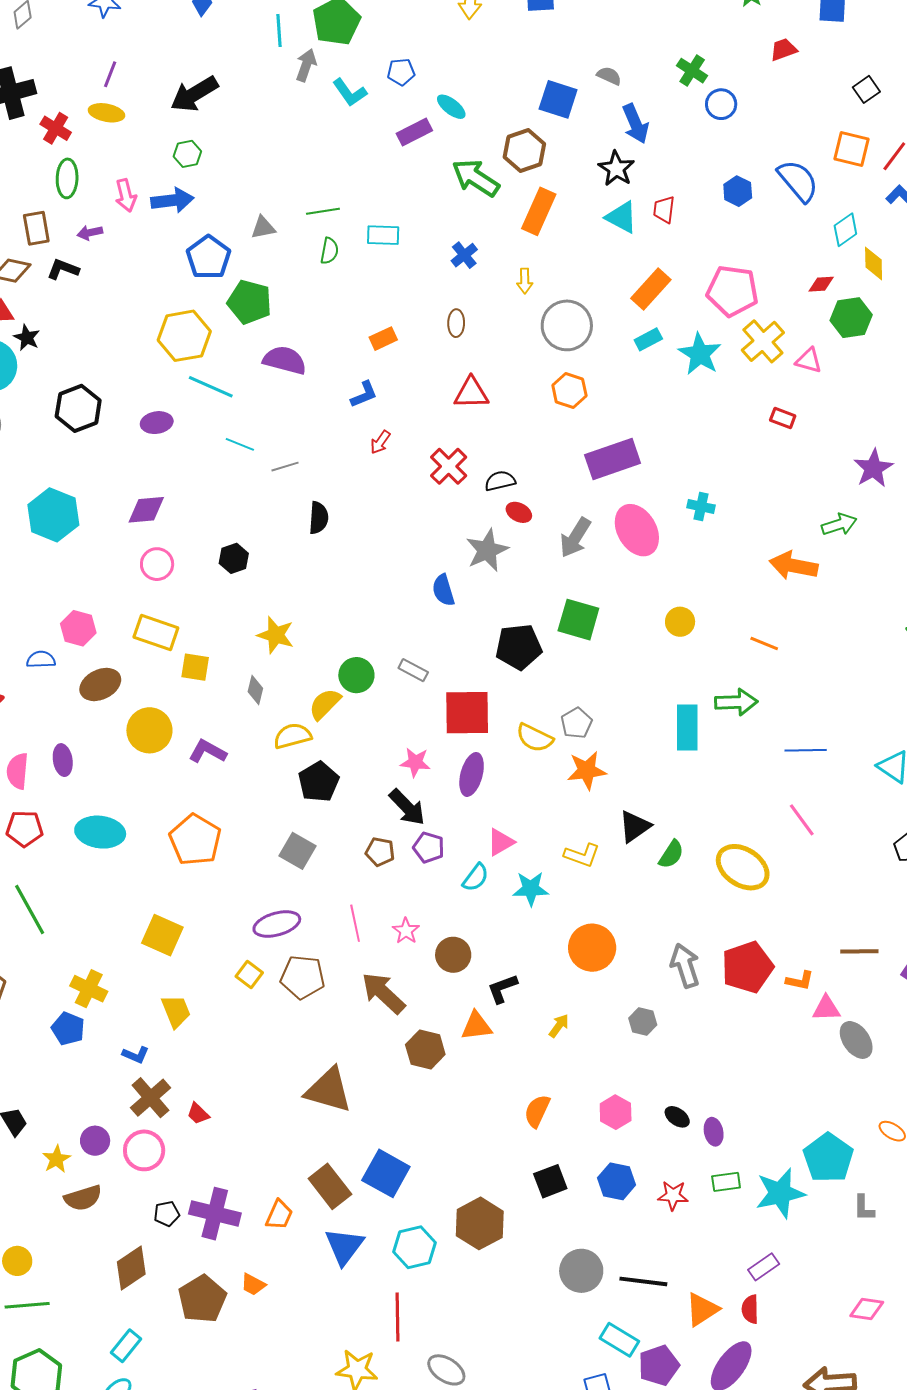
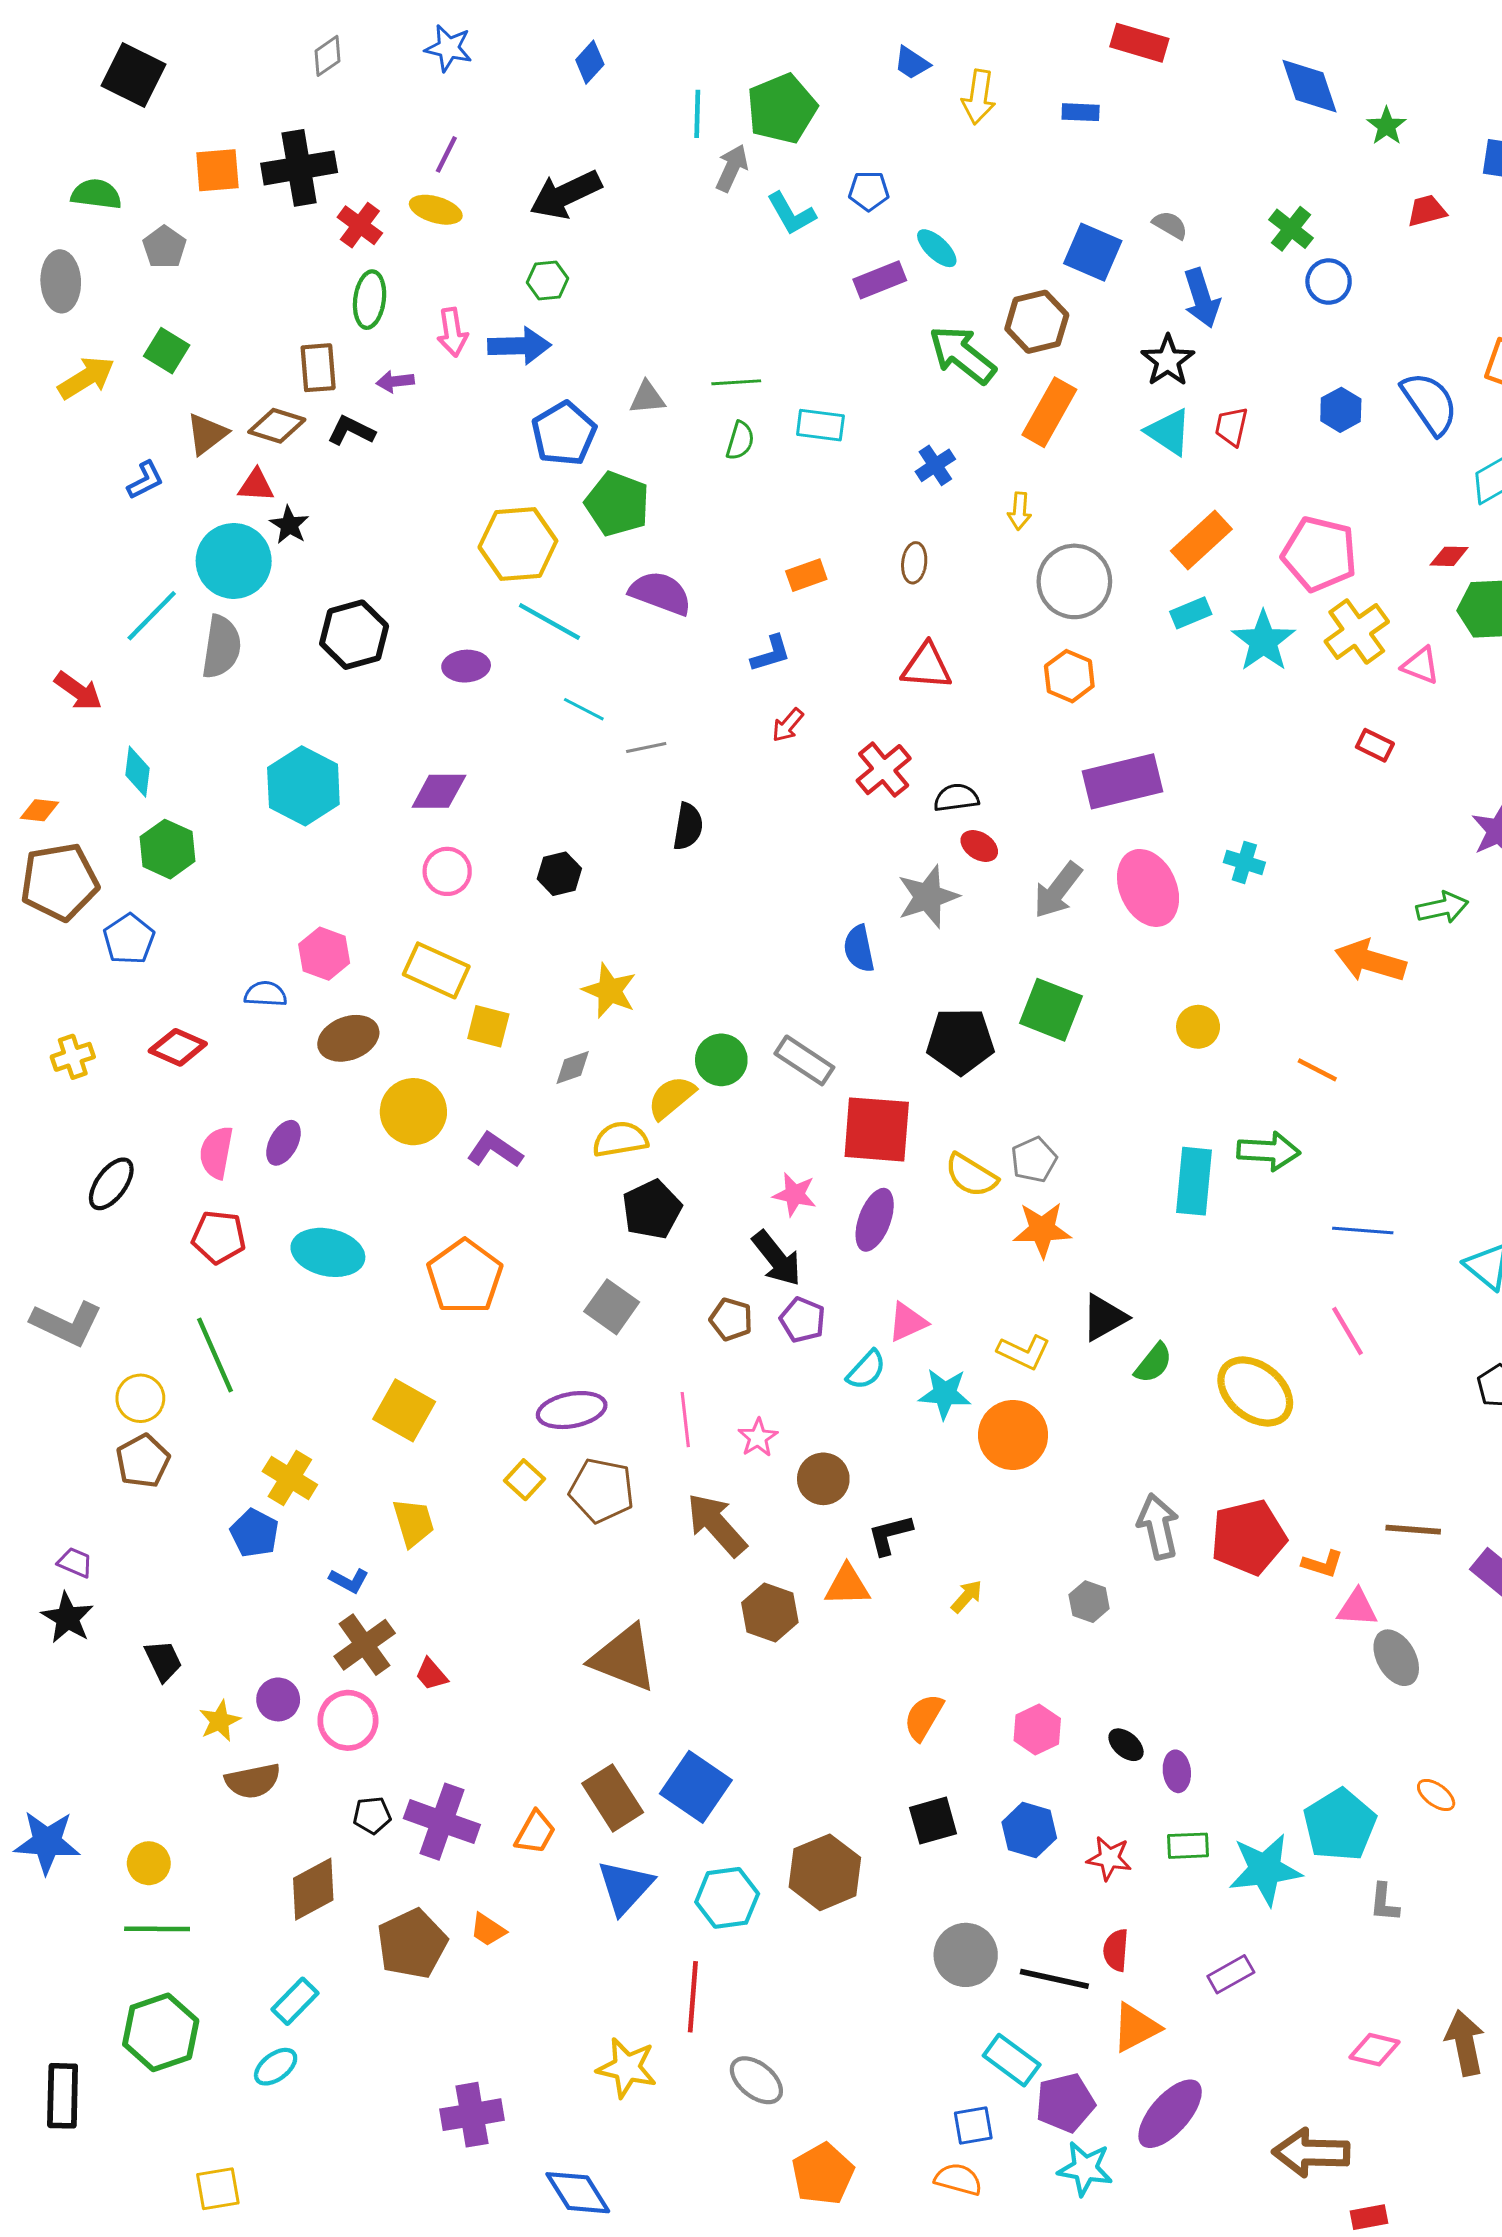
gray rectangle: (413, 670) -> (804, 1060), size x1.4
gray diamond: (255, 690) -> (573, 1068), turned 52
purple ellipse: (63, 760) -> (283, 1143), turned 32
orange circle: (592, 948) -> (1013, 1435), moved
red semicircle: (750, 1309) -> (1116, 1950), moved

